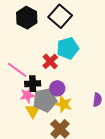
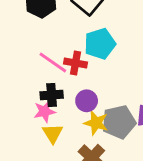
red cross: (50, 61) -> (76, 63), turned -35
pink line: (17, 70) -> (53, 63), moved
gray pentagon: (45, 100) -> (119, 122), moved

